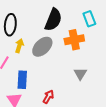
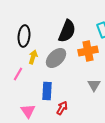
blue rectangle: (22, 80) -> (47, 91), moved

